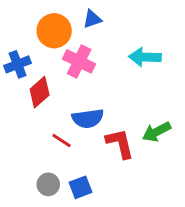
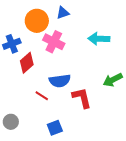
green arrow: (157, 132) -> (113, 80), moved
gray circle: (48, 184) -> (11, 122), moved

